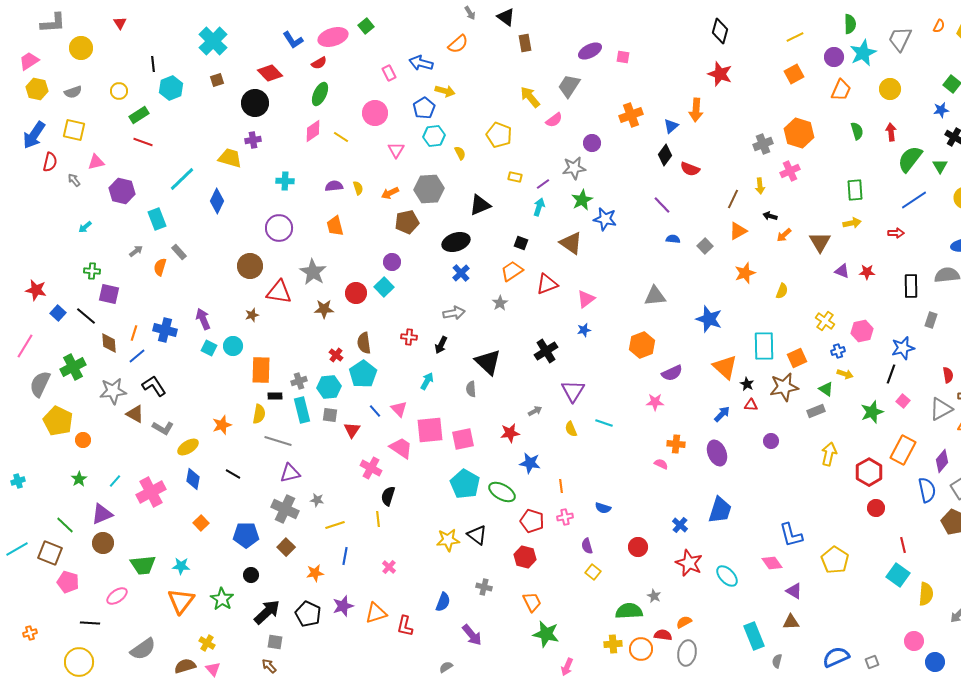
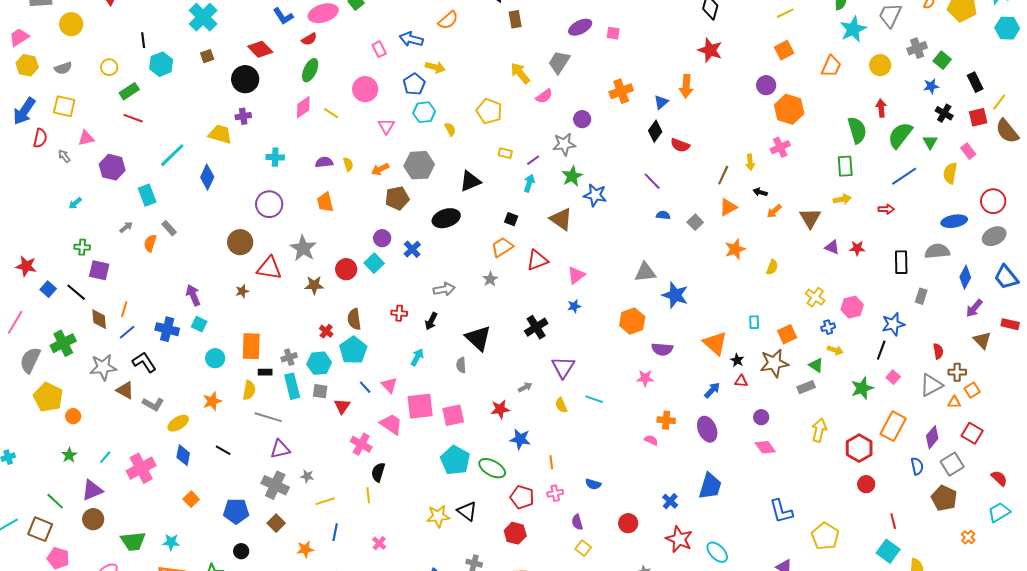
purple circle: (834, 57) -> (766, 85), moved
green semicircle: (857, 131) -> (857, 130), moved, size x1.5
gray cross: (763, 144) -> (917, 48), moved
blue cross: (461, 273) -> (412, 249), moved
blue star: (709, 319) -> (675, 295), moved
blue cross: (165, 330) -> (167, 329), moved
cyan circle: (233, 346) -> (215, 358), moved
cyan rectangle: (764, 346) -> (754, 322), size x0.5
purple semicircle: (672, 373) -> (662, 349), turned 30
blue semicircle: (927, 490) -> (917, 466), size x0.7
pink diamond: (772, 563) -> (765, 447), moved

